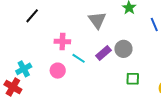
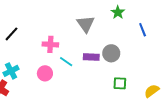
black line: (32, 16) -> (12, 34), moved
purple rectangle: (104, 53) -> (91, 57), turned 42

